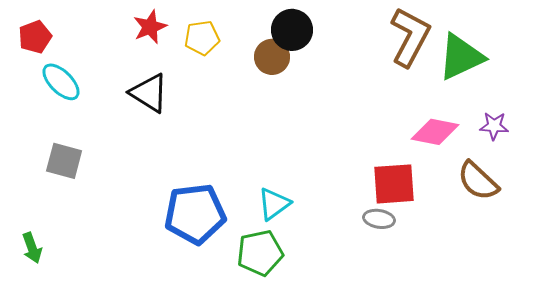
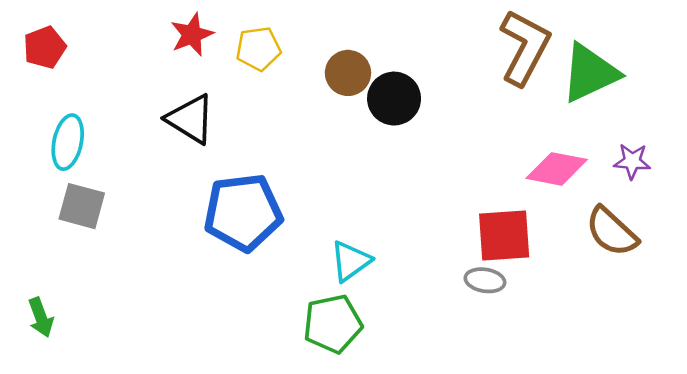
black circle: (292, 30) -> (394, 99), moved
cyan ellipse: (61, 82) -> (68, 142), moved, turned 57
blue pentagon: (195, 214) -> (243, 212), moved

